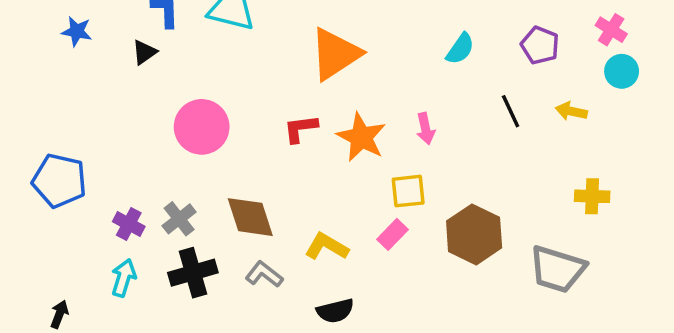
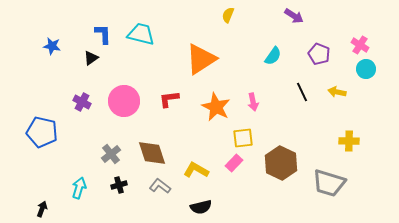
red L-shape: (301, 129) -> (169, 99), moved
purple cross: (129, 224) -> (82, 102), moved
black cross: (193, 273) -> (119, 185), size x0.6

